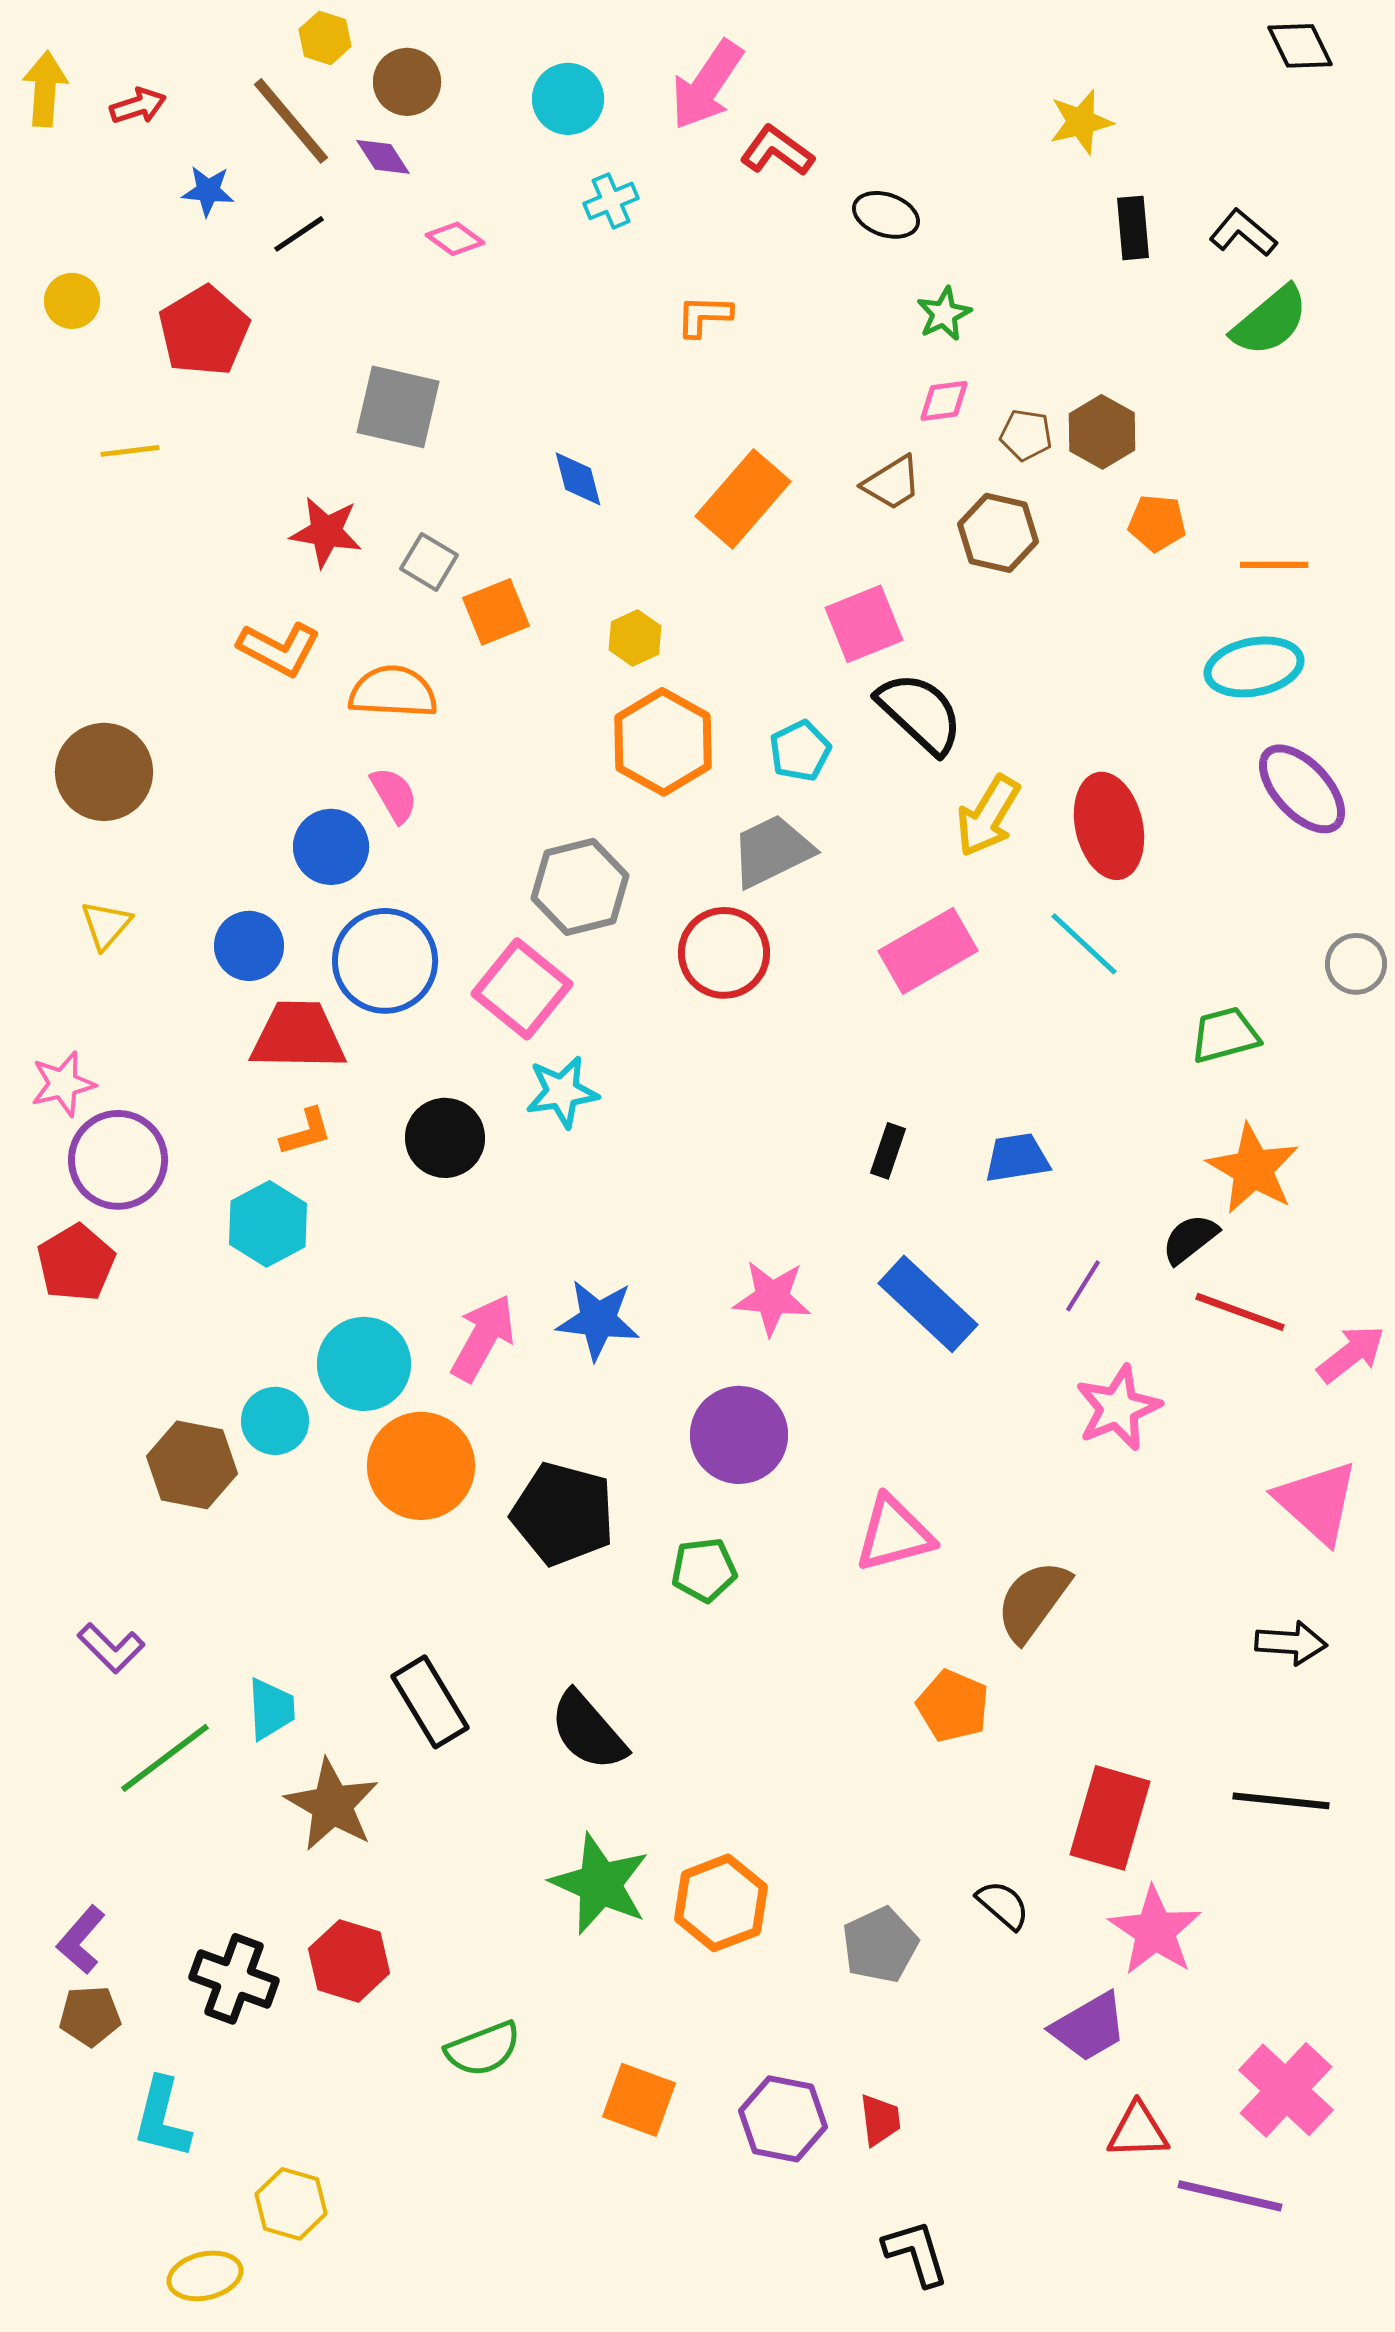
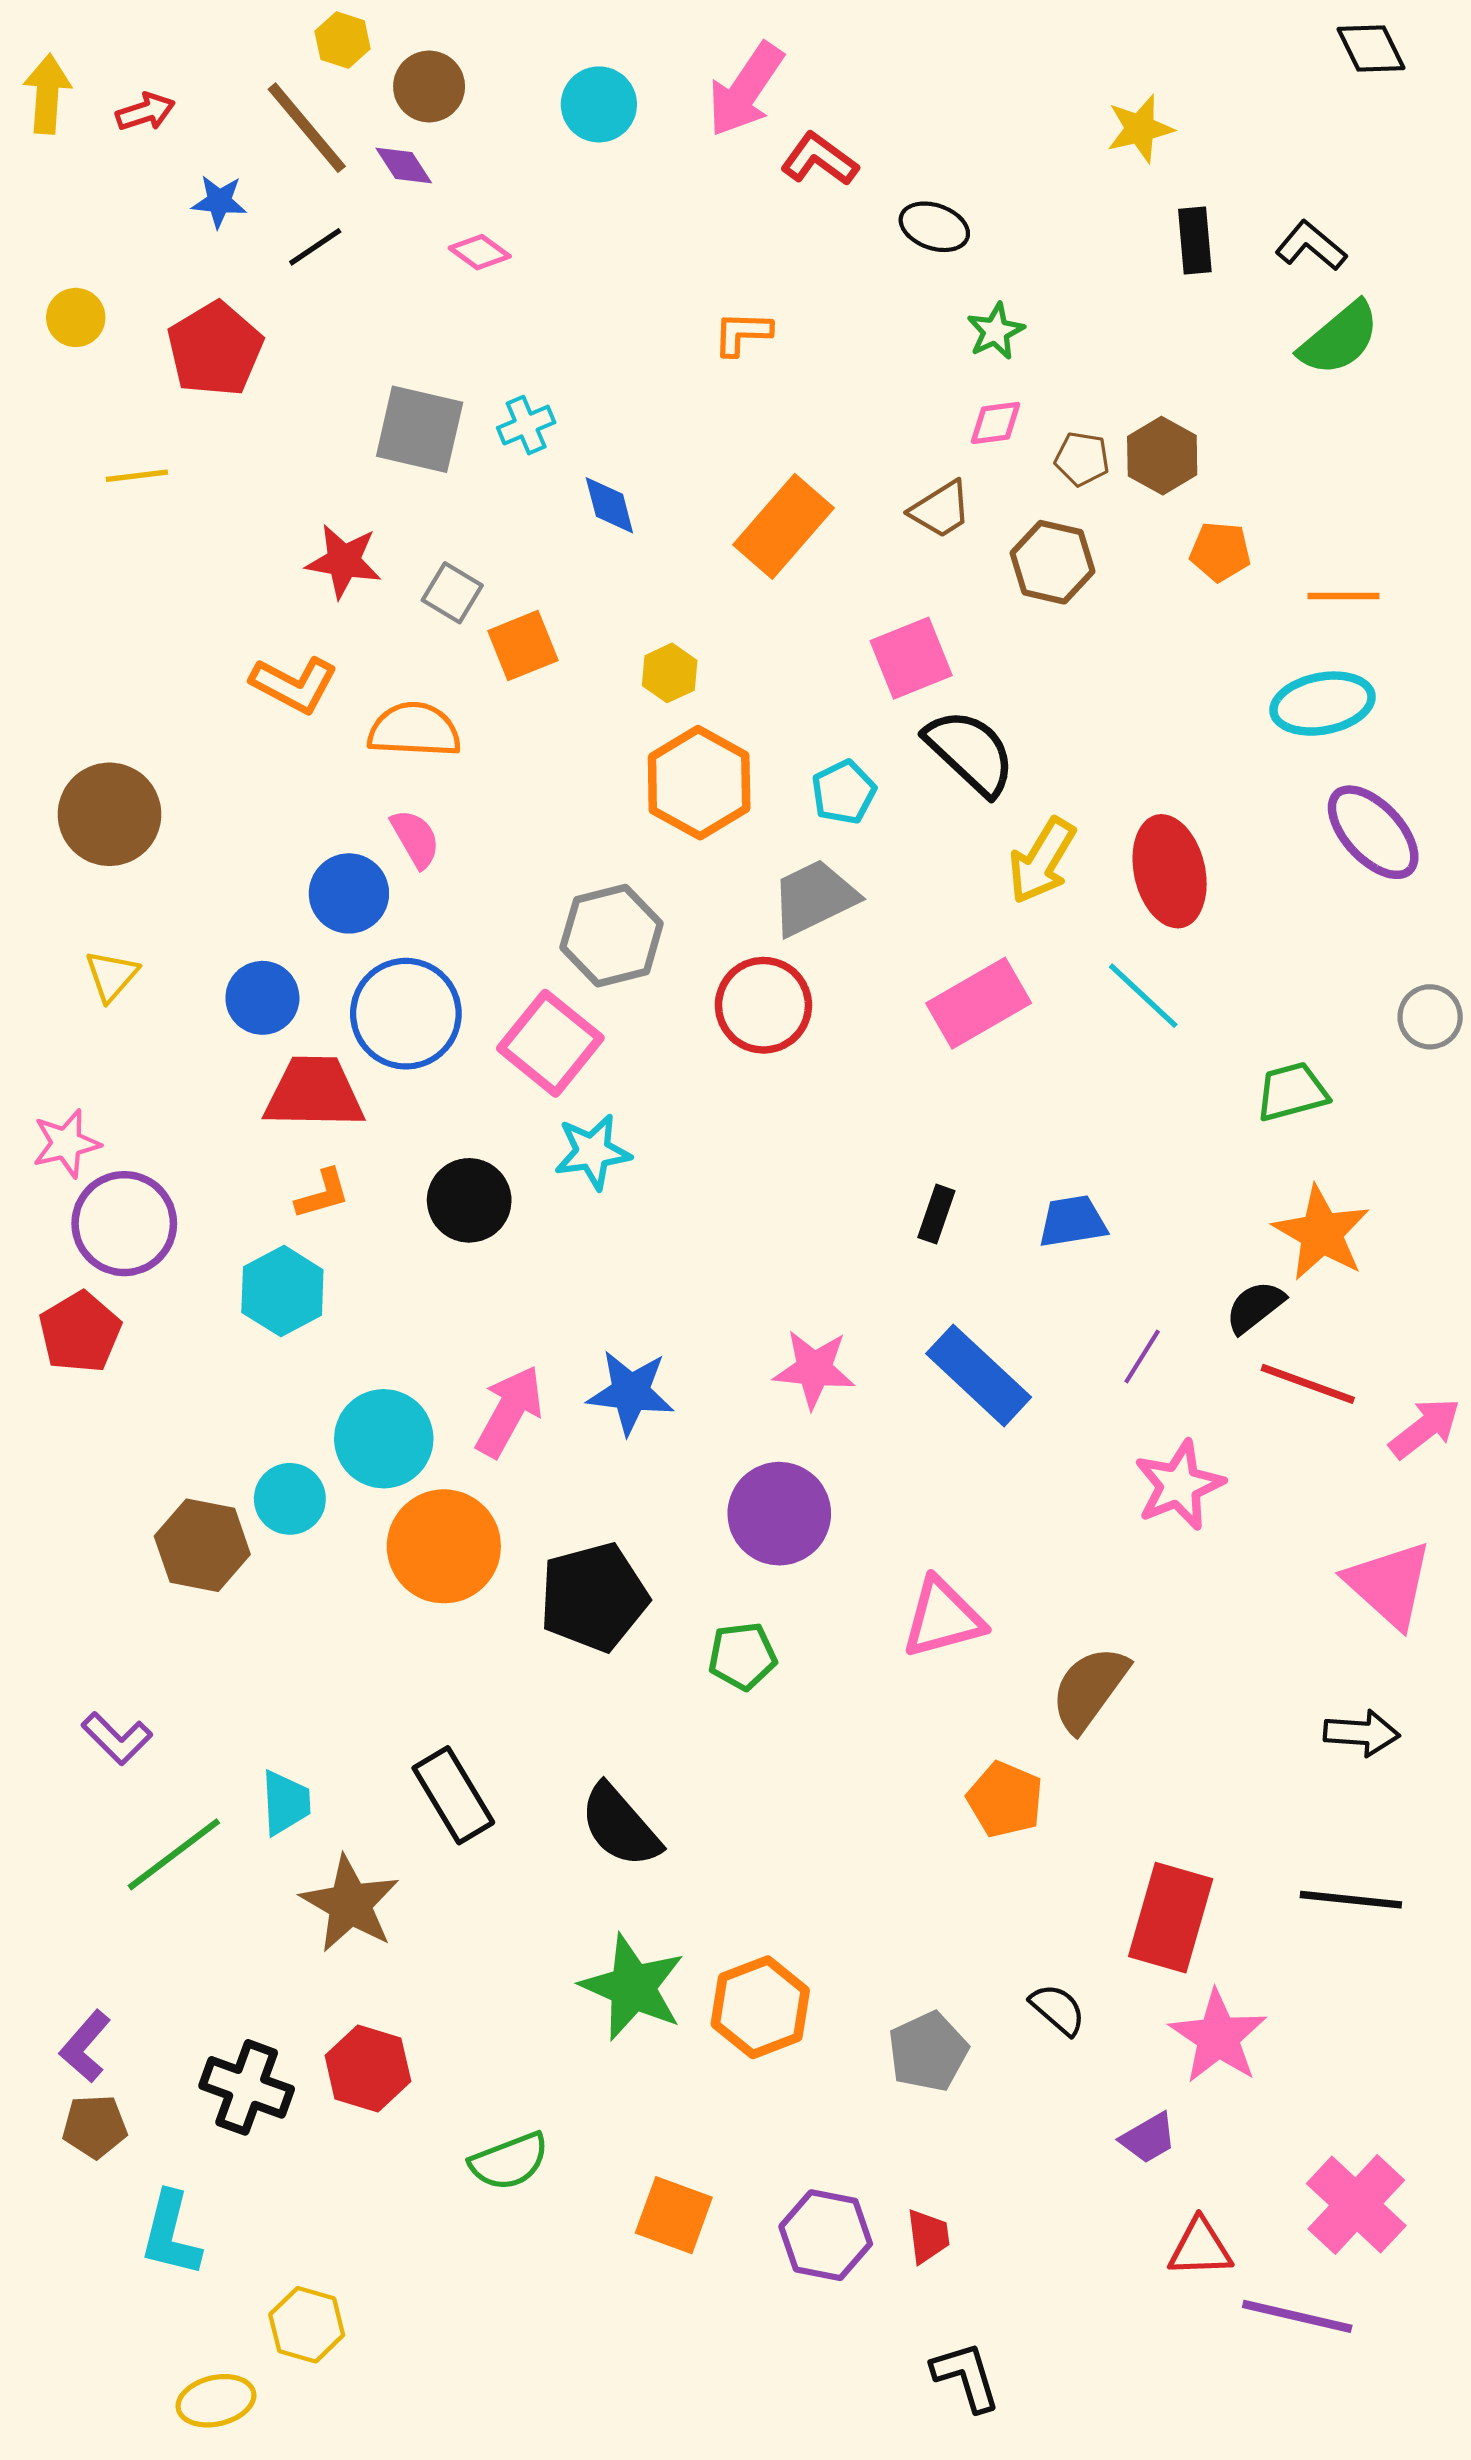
cyan cross: (611, 201) -> (526, 425), moved
black pentagon: (563, 1514) -> (594, 1597), turned -30
purple trapezoid: (1089, 2027) -> (1148, 2138), size x0.7

